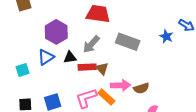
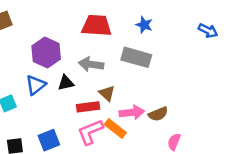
blue star: (166, 36) -> (144, 25), moved
gray arrow: (91, 44) -> (91, 64), turned 60
red rectangle: (87, 67) -> (88, 107), moved

